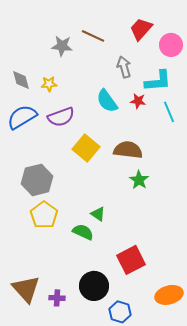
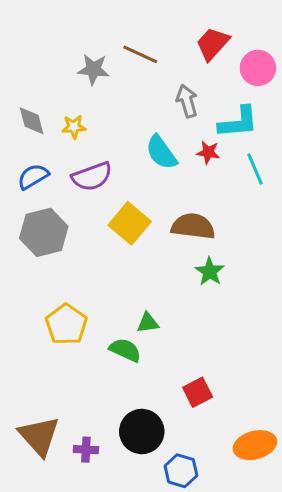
blue semicircle: (22, 117) -> (33, 177), size x0.7
gray hexagon: (37, 180) -> (44, 232), moved
green triangle: (98, 214) -> (148, 323), turned -42
red square: (131, 260) -> (198, 392), size x0.7

